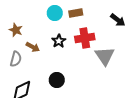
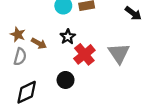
brown star: (16, 30) -> (18, 34), moved
red cross: (85, 38) -> (84, 54), moved, turned -30

